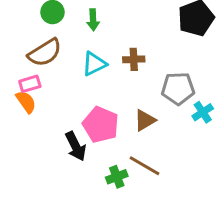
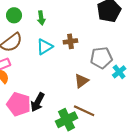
pink pentagon: (101, 125) -> (19, 104), moved
black arrow: (76, 146) -> (38, 102), turned 60
green cross: (117, 177) -> (67, 120), size x1.5

